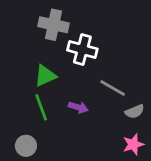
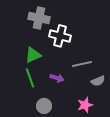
gray line: (113, 88) -> (82, 64), turned -42
pink star: (133, 144) -> (85, 105), moved
gray circle: (26, 146) -> (44, 106), moved

